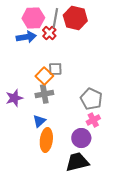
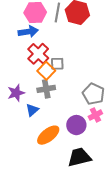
red cross: (49, 33) -> (38, 54), moved, size x1.5
blue triangle: (39, 121) -> (32, 110), moved
purple circle: (81, 138) -> (76, 125), moved
orange ellipse: (46, 140) -> (48, 135), turned 45

